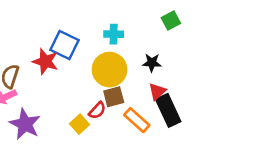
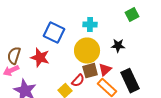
red star: (45, 61) -> (40, 58), moved
red triangle: (157, 91) -> (105, 70), moved

